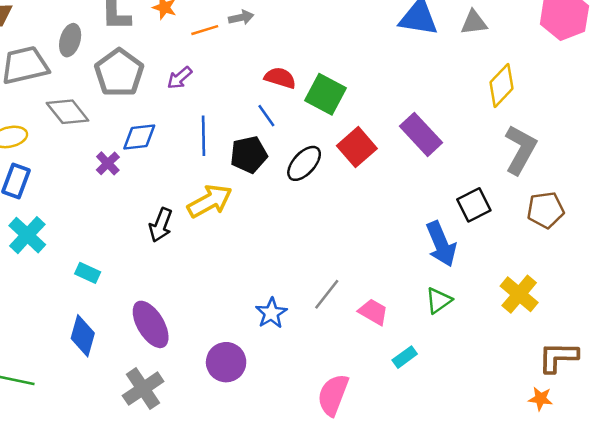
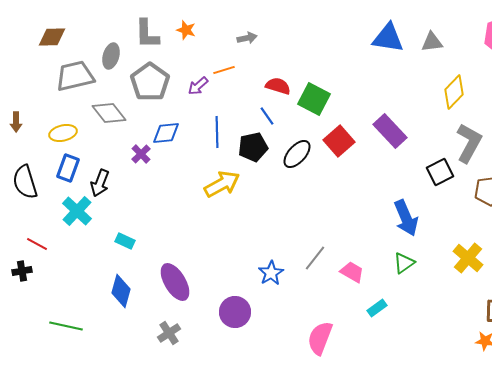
orange line: (205, 30) -> (224, 70), moved
black square: (474, 205) -> (440, 172), moved
black arrow: (161, 225) -> (100, 183), moved
gray cross: (143, 389) -> (169, 333), size x0.7

